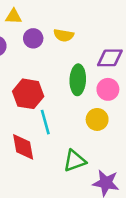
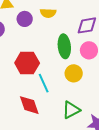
yellow circle: (97, 119) -> (74, 73), moved

